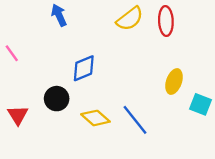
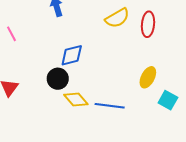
black circle: (57, 99) -> (58, 79), moved
blue line: (135, 120) -> (110, 106), turned -52

